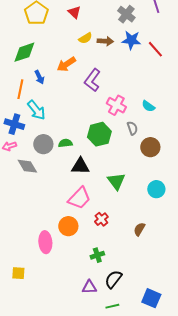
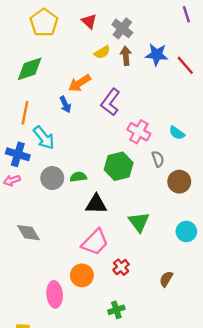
gray cross: (126, 14) -> (122, 28), moved
brown arrow: (105, 41) -> (126, 56), turned -98
blue arrow: (39, 77) -> (65, 104), moved
gray diamond: (27, 166) -> (28, 233), moved

